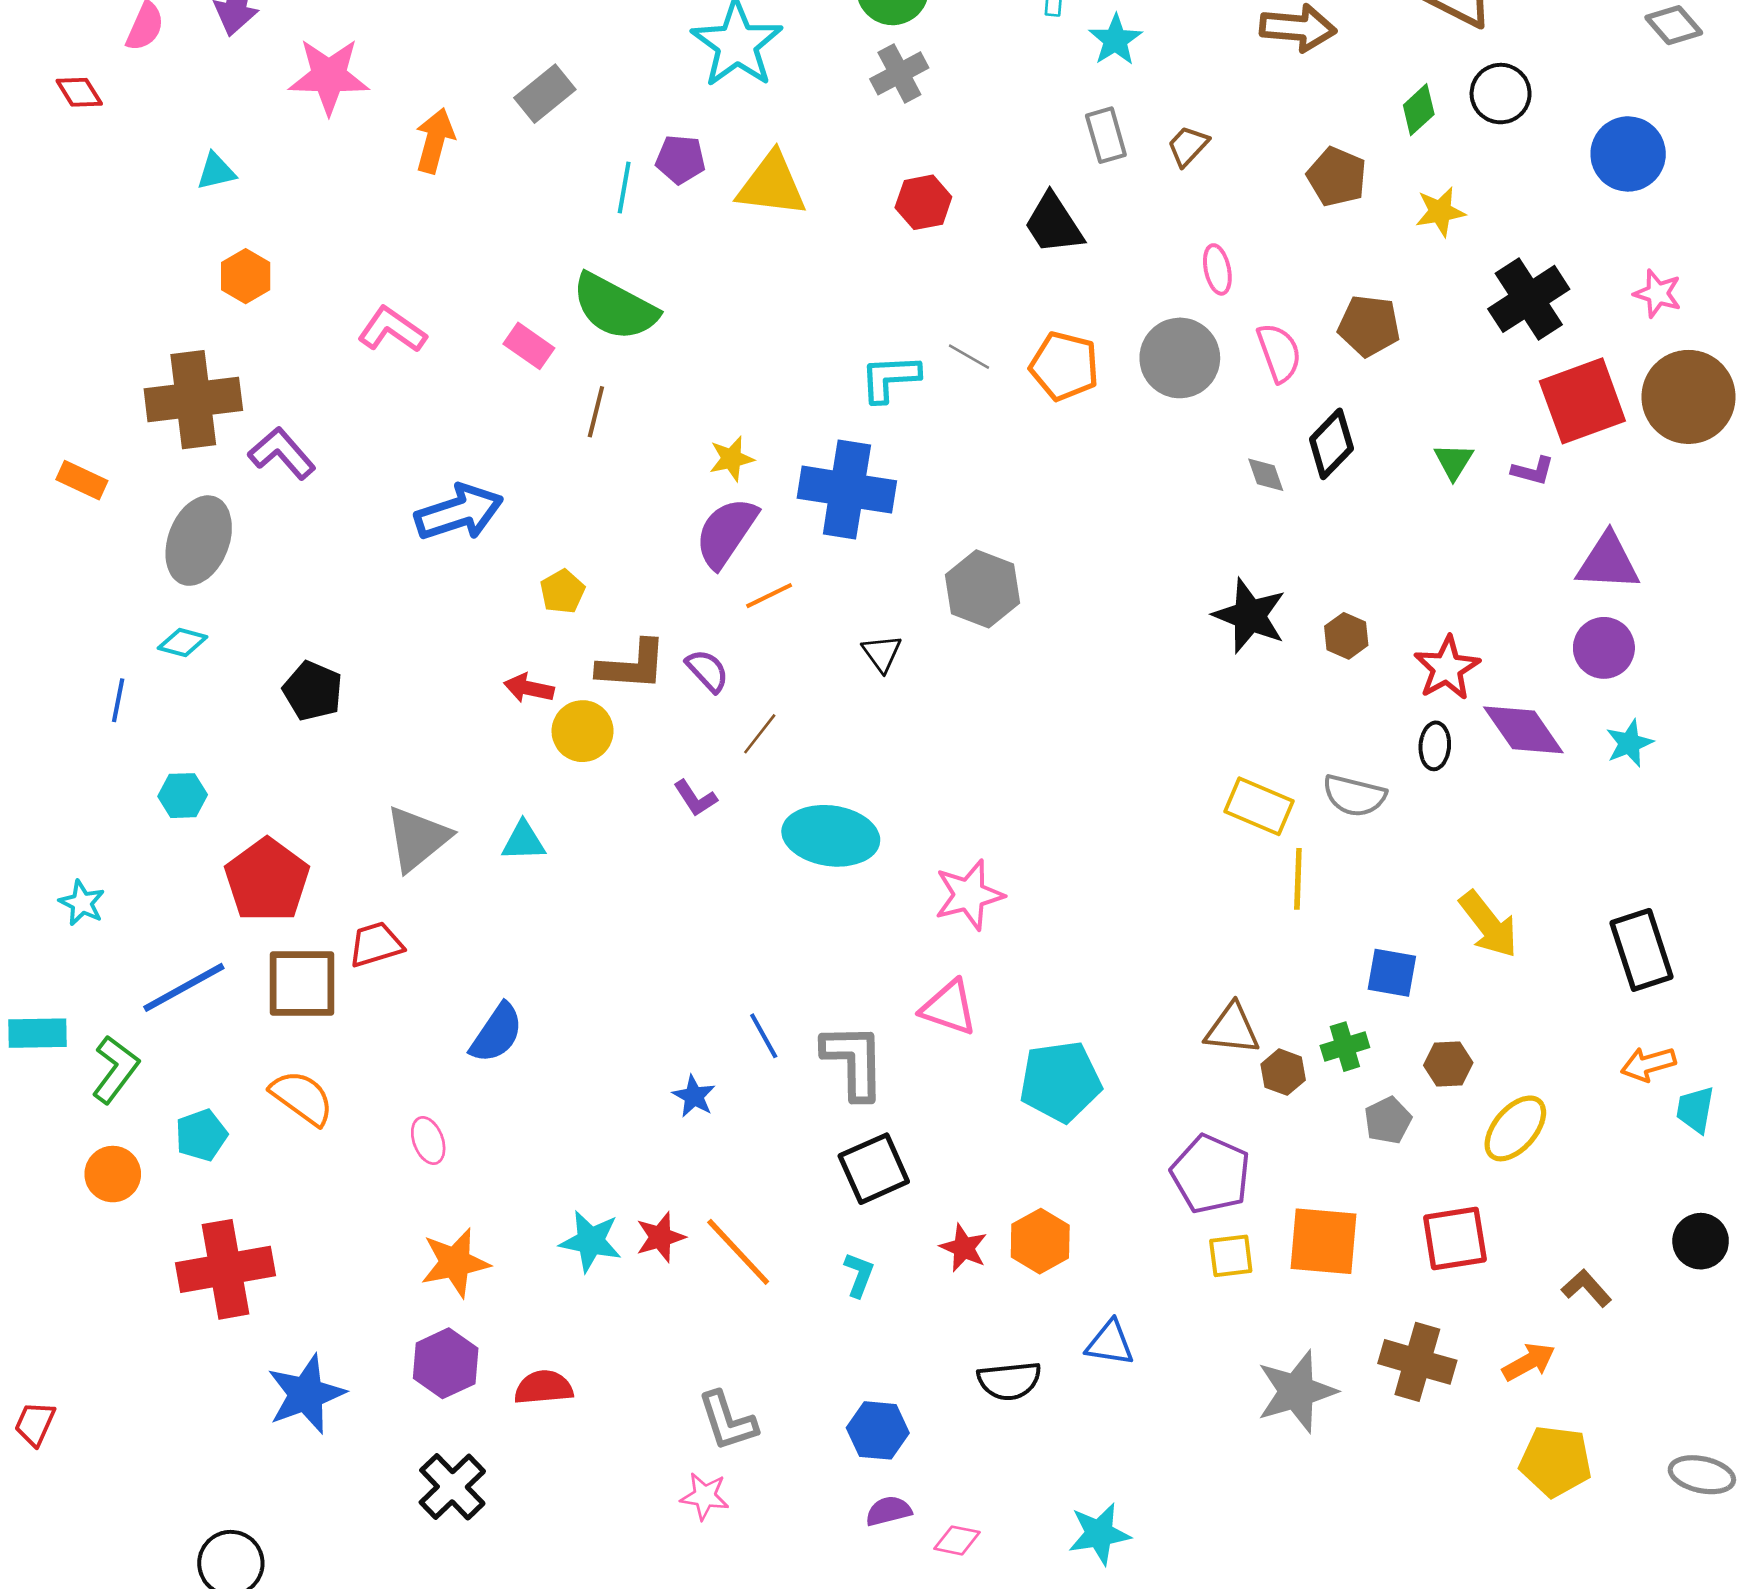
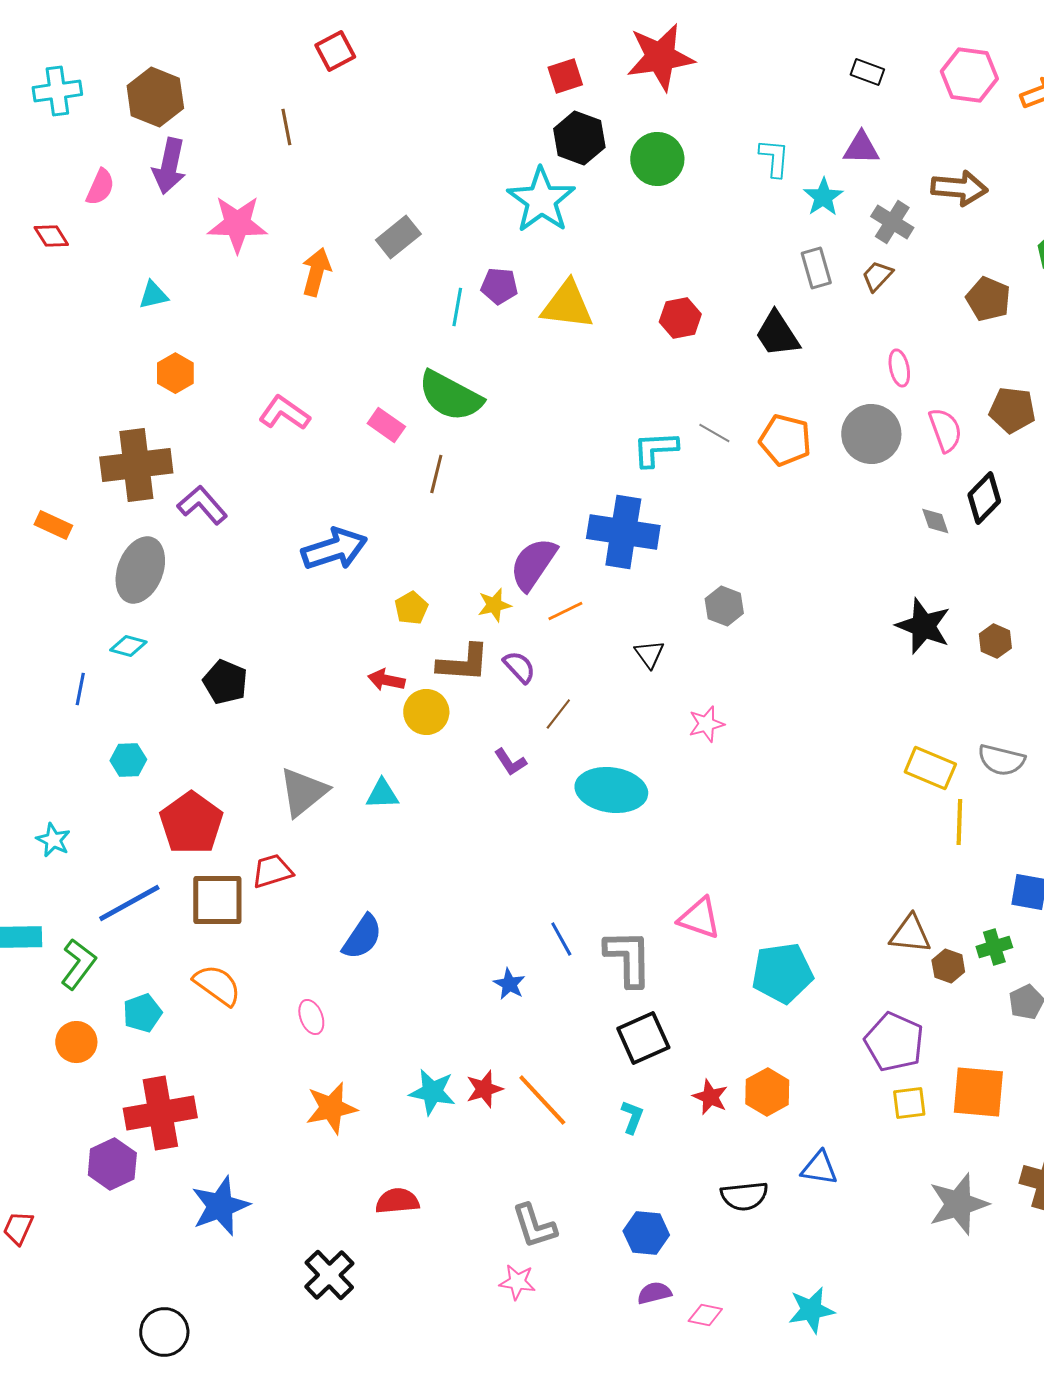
gray cross: (899, 73) -> (892, 222), moved, turned -30
yellow star: (731, 459) -> (494, 605), moved
gray hexagon: (982, 589) -> (724, 606), size x0.7
pink star: (969, 895) -> (706, 724), moved, size x0.7
purple hexagon: (446, 1363) -> (112, 1164), moved

